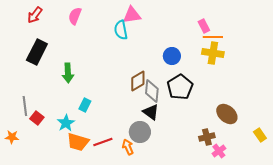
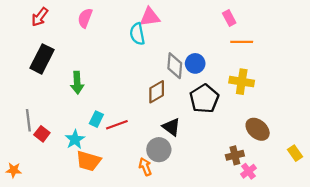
pink rectangle: (204, 26) -> (229, 18), moved
yellow cross: (213, 53) -> (242, 82), moved
gray diamond: (152, 91) -> (175, 66), moved
orange star: (12, 137) -> (14, 170), moved
red line: (103, 142) -> (117, 125), moved

